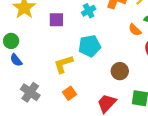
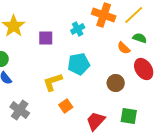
brown circle: (120, 71) -> (116, 83), moved
orange square: (69, 93) -> (66, 106), moved

